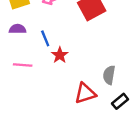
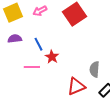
pink line: (23, 65) -> (32, 67), moved

